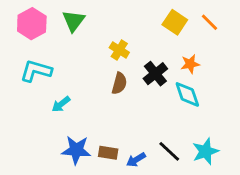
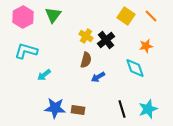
orange star: (190, 64) -> (146, 46), moved
black cross: (155, 74) -> (106, 40), moved
black line: (169, 151) -> (122, 109), turned 30
blue arrow: (136, 160) -> (98, 77), moved

